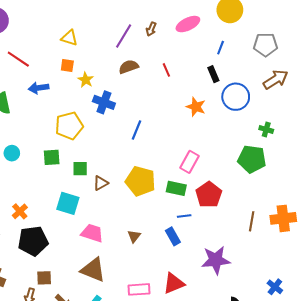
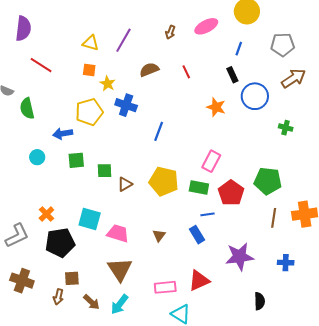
purple line: (124, 36) -> (124, 40), moved
blue arrow: (39, 88) -> (63, 134), moved
yellow pentagon: (69, 126) -> (89, 112), moved
green pentagon: (252, 159) -> (268, 181), moved
cyan square: (68, 203) -> (90, 219), moved
brown triangle: (93, 270) -> (120, 269), turned 36
blue cross: (275, 287) -> (286, 263), moved, turned -35

